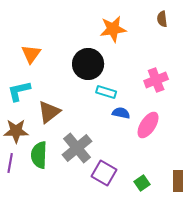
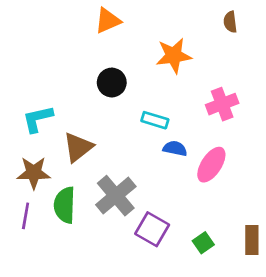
orange star: (113, 29) -> (174, 56), moved
orange triangle: (31, 54) -> (108, 21), moved, turned 30
black circle: (88, 64) -> (112, 83), moved, size x0.7

